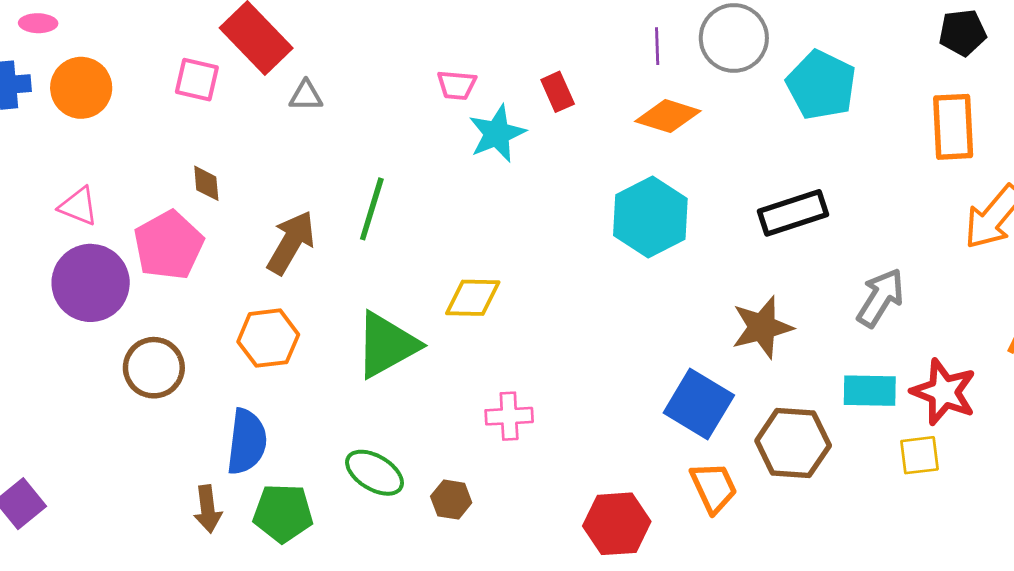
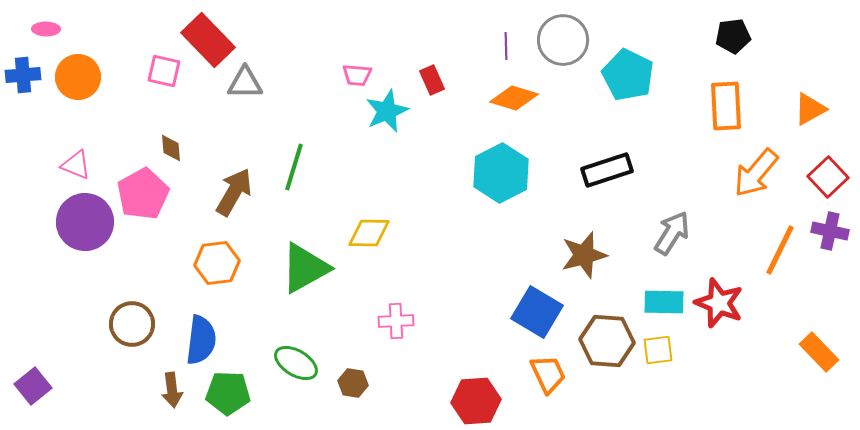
gray triangle: (306, 96) -> (245, 83), size x1.4
brown circle: (154, 368) -> (132, 324), moved
yellow square: (920, 455) -> (658, 350), moved

